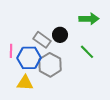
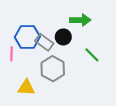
green arrow: (89, 19) -> (80, 20), moved
blue hexagon: (29, 58) -> (27, 37), moved

